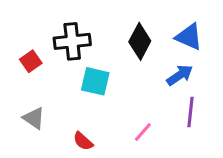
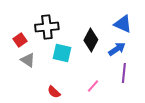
black diamond: (140, 41) -> (91, 40), moved
gray triangle: (34, 118) -> (28, 60), moved

